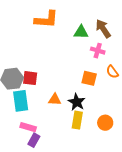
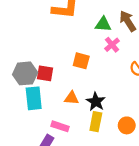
pink cross: (98, 51) -> (112, 45), moved, turned 32
orange square: (89, 78) -> (81, 61), moved
pink rectangle: (28, 127) -> (60, 126), moved

